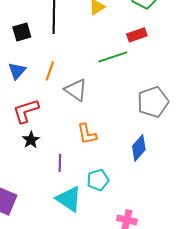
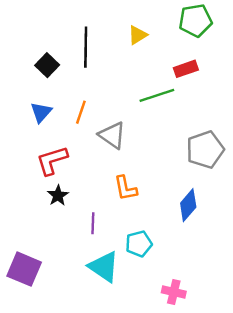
black square: (22, 32) -> (47, 65), turned -30

